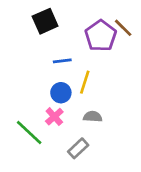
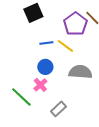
yellow line: (85, 82) -> (65, 46), moved, turned -72
gray semicircle: (93, 117) -> (80, 72), moved, size x1.6

